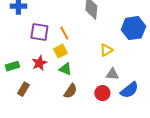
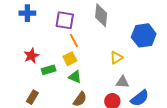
purple square: (39, 32) -> (65, 20), moved
red star: (39, 63) -> (31, 56), moved
green rectangle: (12, 66) -> (49, 70), moved

